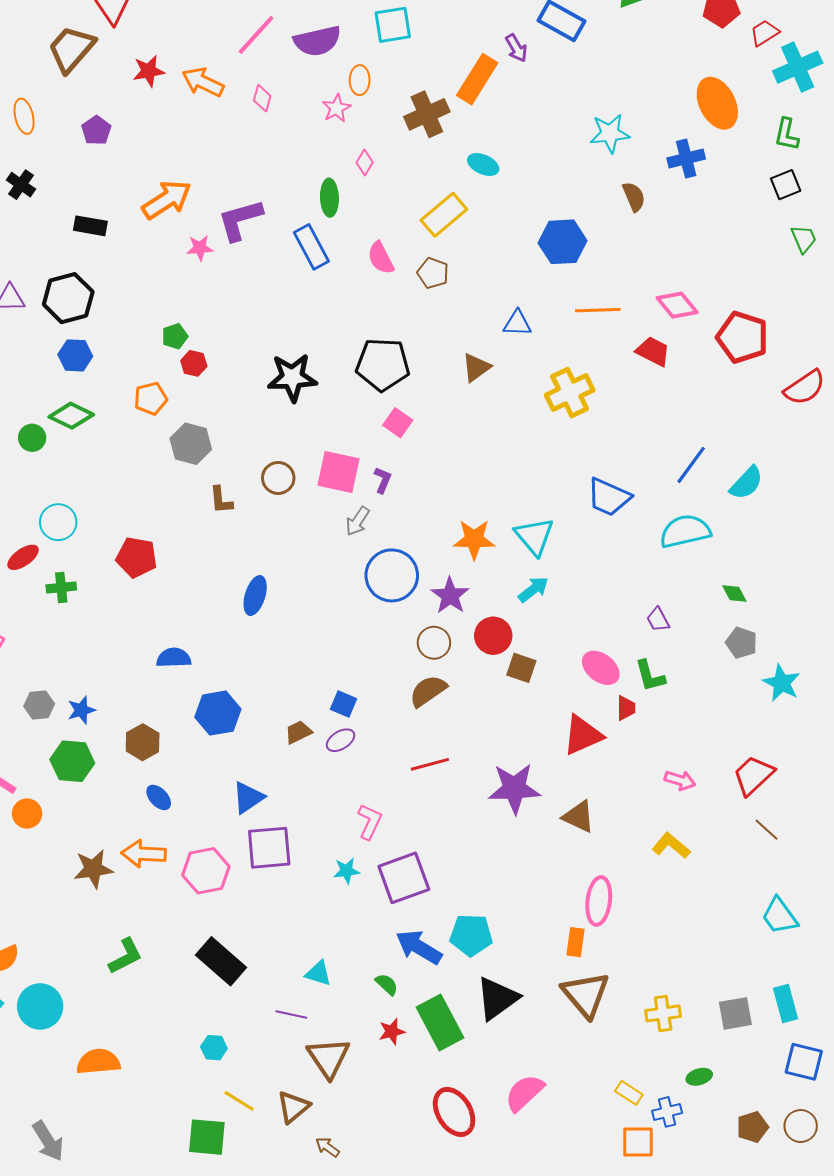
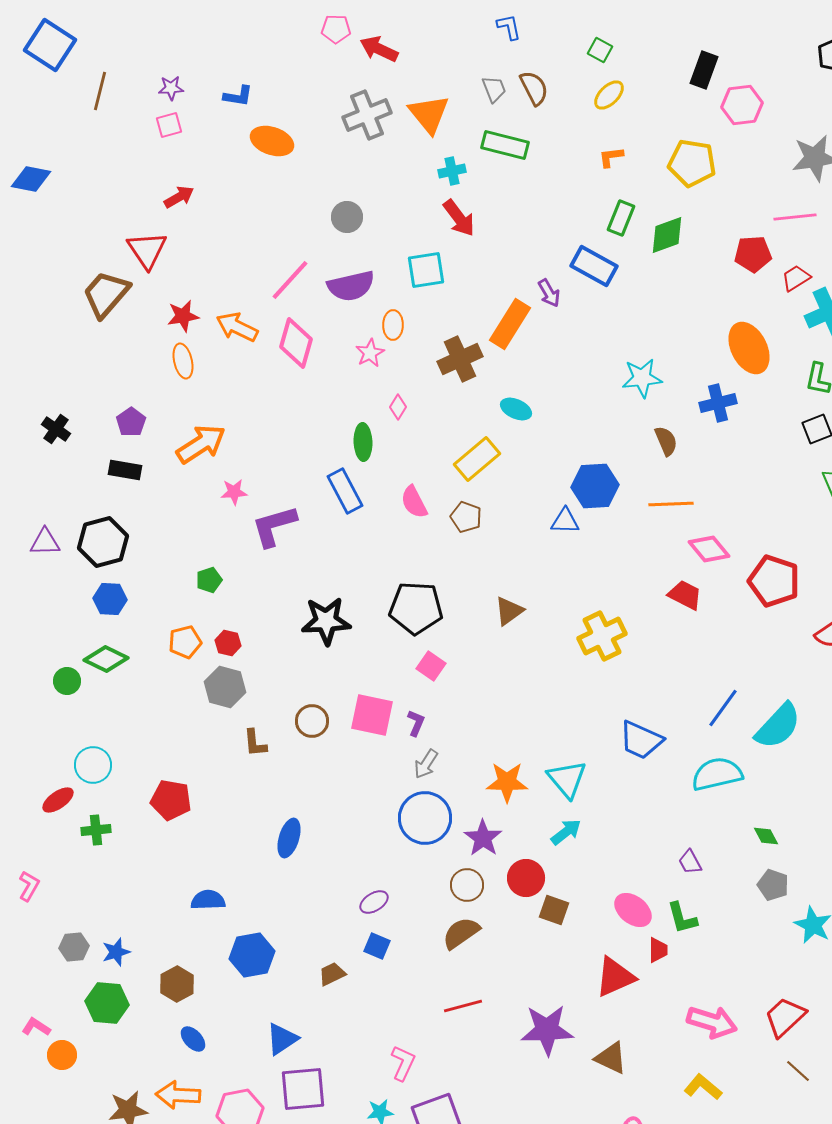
pink diamond: (262, 98) -> (296, 343), size x1.8
orange ellipse: (24, 116) -> (183, 361), moved
purple pentagon: (96, 130) -> (131, 422), moved
purple L-shape: (240, 220) -> (274, 526), moved
orange line: (598, 310) -> (671, 504), moved
blue triangle: (517, 323) -> (565, 521), moved
red hexagon: (194, 363) -> (228, 643), moved
cyan semicircle: (746, 483) -> (778, 726), size x1.4
gray arrow: (358, 521) -> (426, 764), moved
purple ellipse: (341, 740) -> (374, 902), moved
pink arrow: (680, 780) -> (712, 1022), size x1.6

